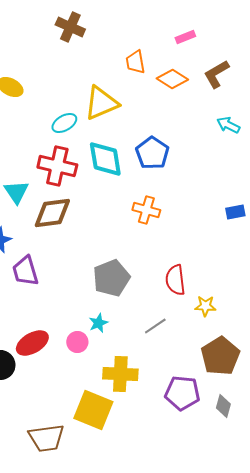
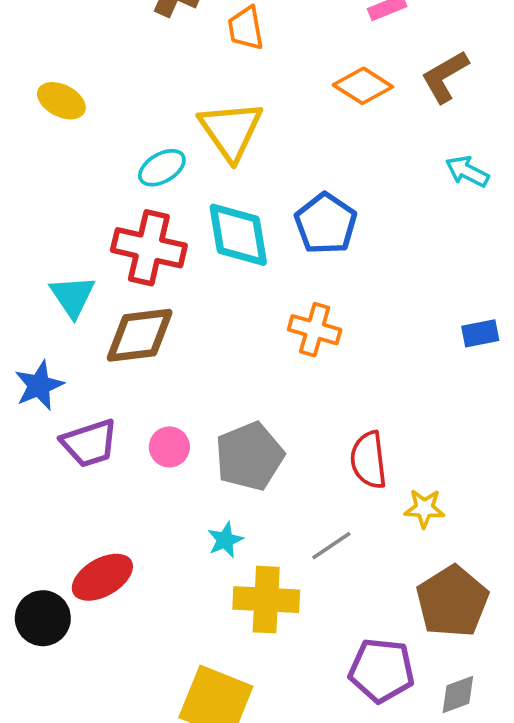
orange trapezoid: (135, 62) -> (246, 28), moved
yellow triangle: (101, 103) -> (231, 131), turned -42
purple trapezoid: (25, 271) -> (89, 443), turned -92
pink circle: (77, 342) -> (169, 447), moved
yellow cross: (120, 374) -> (266, 600), moved
gray diamond: (223, 406) -> (458, 695), turned 55

